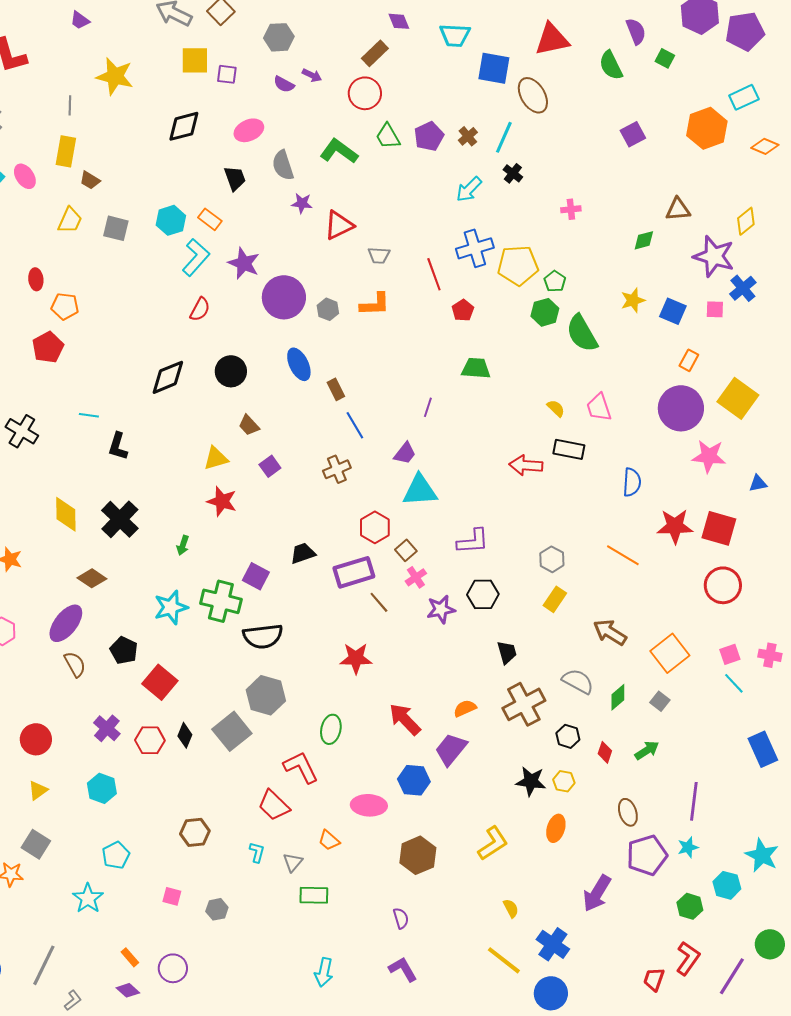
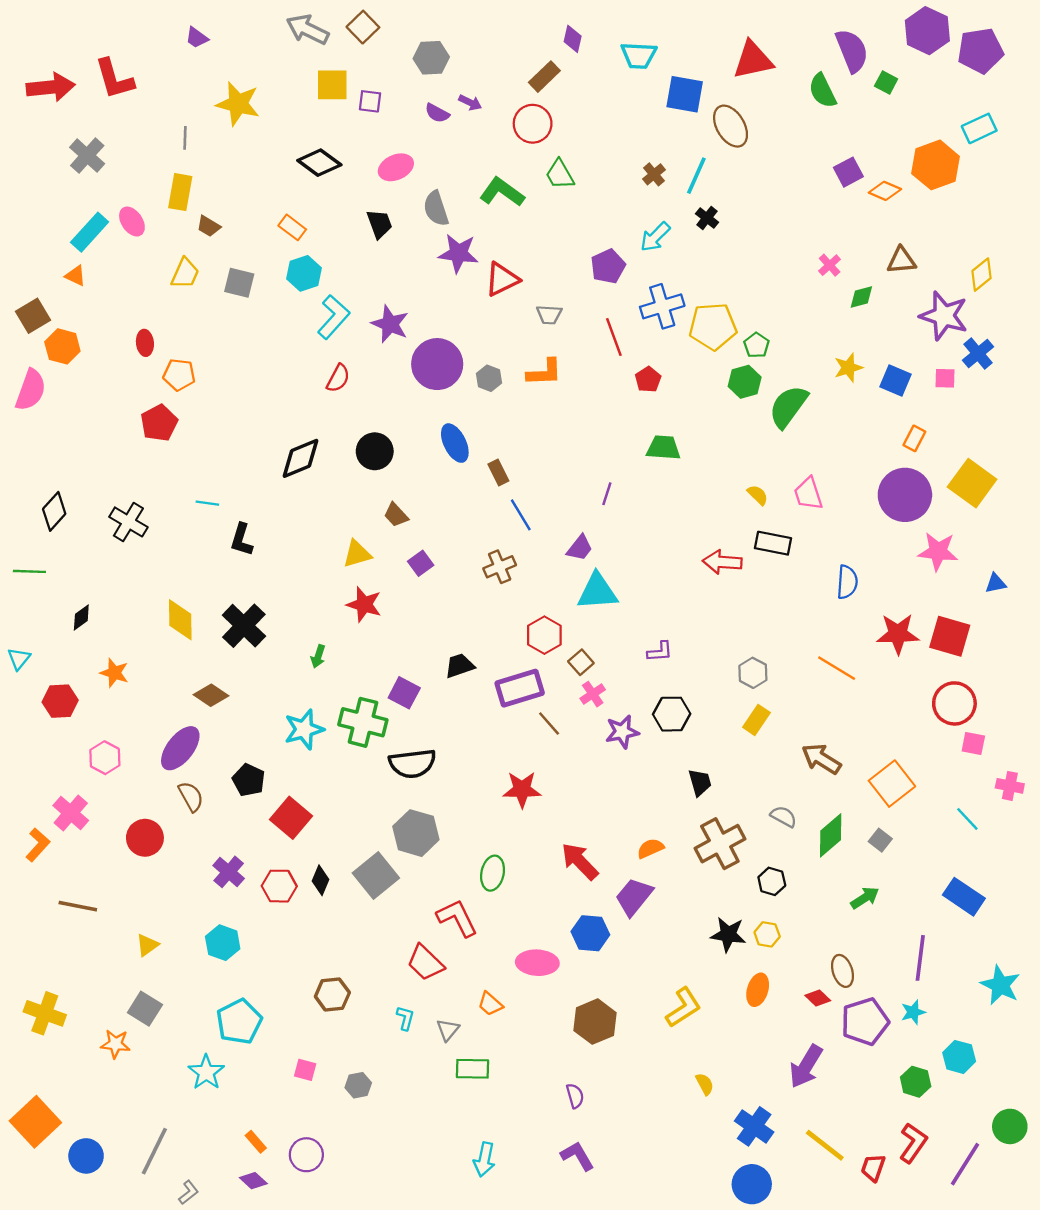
purple diamond: (399, 21) -> (573, 39), turned 35
purple semicircle: (636, 31) -> (852, 51), size x1.4
black diamond: (184, 126) -> (319, 163), turned 51
purple pentagon: (429, 136) -> (608, 266), moved
orange diamond: (765, 146) -> (885, 191), moved
purple star: (302, 203) -> (458, 253), size x1.6
pink cross: (571, 209) -> (830, 265), moved, turned -36
orange rectangle: (210, 219) -> (292, 227), moved
green semicircle: (582, 333) -> (788, 407), turned 66
purple L-shape: (473, 541) -> (660, 652), size x0.7
pink square: (730, 654) -> (973, 744), moved, turned 30
gray semicircle: (578, 681) -> (784, 817), size x0.7
green diamond: (618, 697) -> (831, 835), size x1.4
red circle: (36, 739) -> (145, 838), moved
blue rectangle: (763, 749) -> (964, 897), moved, turned -32
red diamond: (605, 752) -> (818, 998), moved, turned -65
cyan pentagon: (116, 855) -> (239, 1022), size x1.4
cyan star: (762, 855) -> (1000, 985), moved
yellow line: (504, 960) -> (825, 1145), moved

